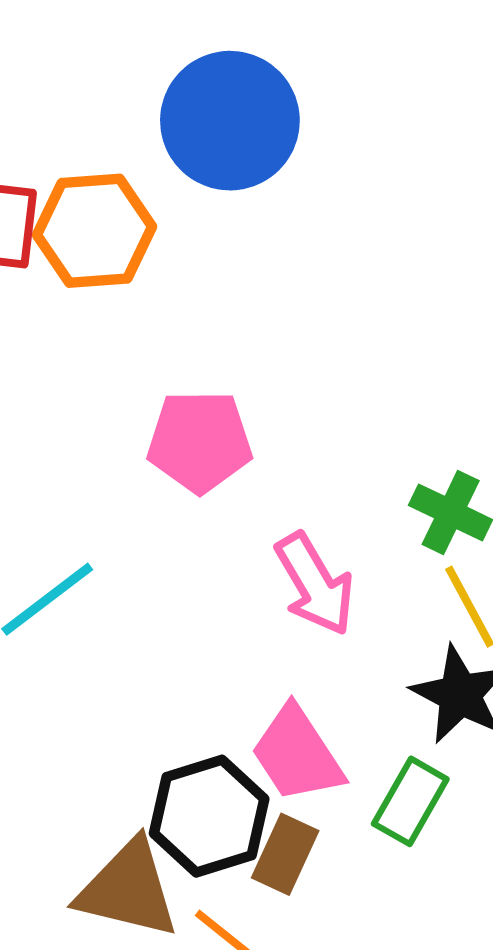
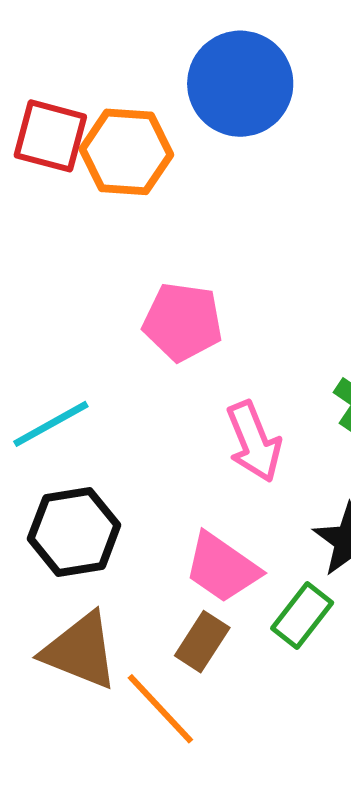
pink trapezoid: (297, 754) -> (222, 568), turned -30
black hexagon: (209, 816) -> (74, 532), moved

